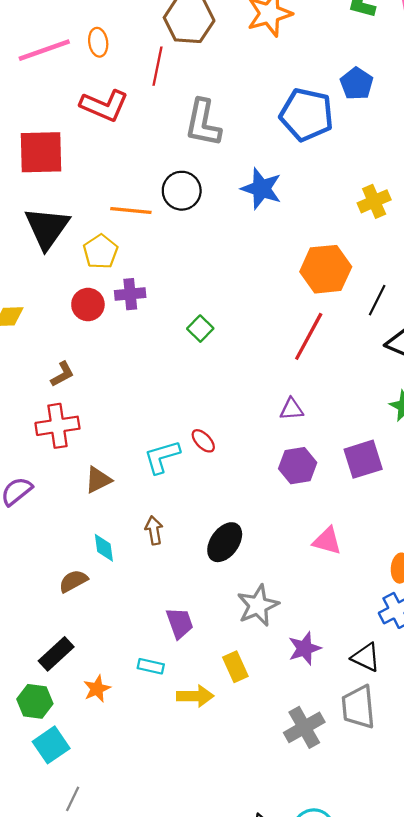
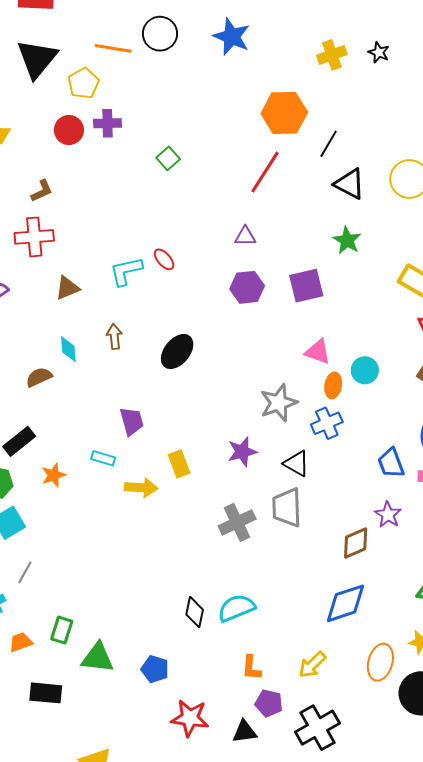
pink triangle: (327, 541) -> (318, 352), moved
gray star: (258, 605) -> (279, 403), moved

